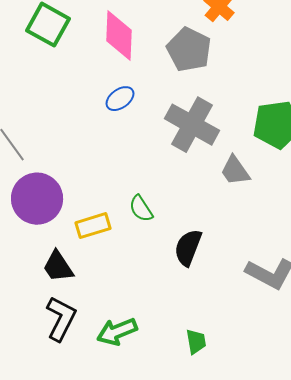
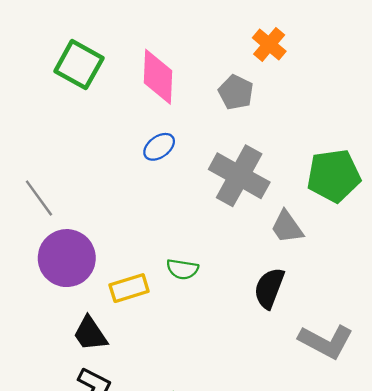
gray pentagon: (189, 50) -> (236, 92), size x0.7
green semicircle: (141, 209) -> (182, 269), turned -48
black semicircle: (188, 248) -> (269, 288), moved

